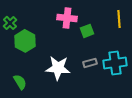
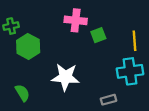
yellow line: (119, 19) -> (135, 41), moved
green cross: (10, 23) -> (11, 26), turned 32
gray rectangle: (90, 63) -> (108, 100), moved

